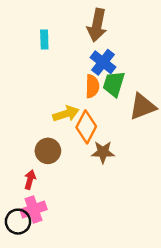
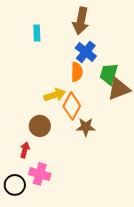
green trapezoid: (114, 84) -> (109, 74), moved
pink cross: (34, 210) -> (40, 174), moved, turned 35

